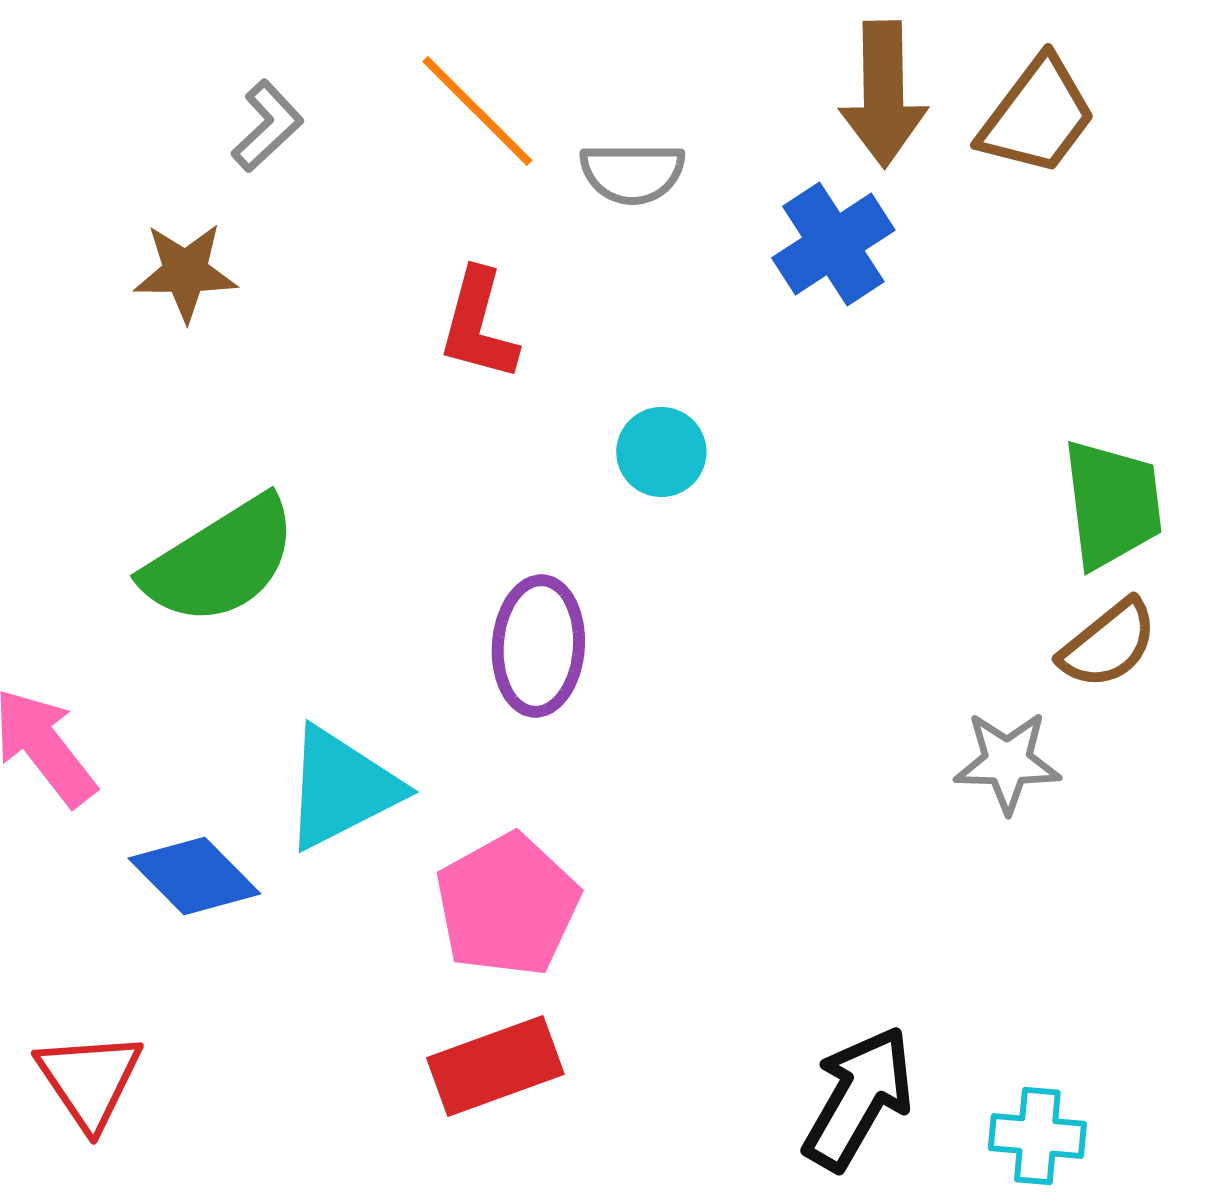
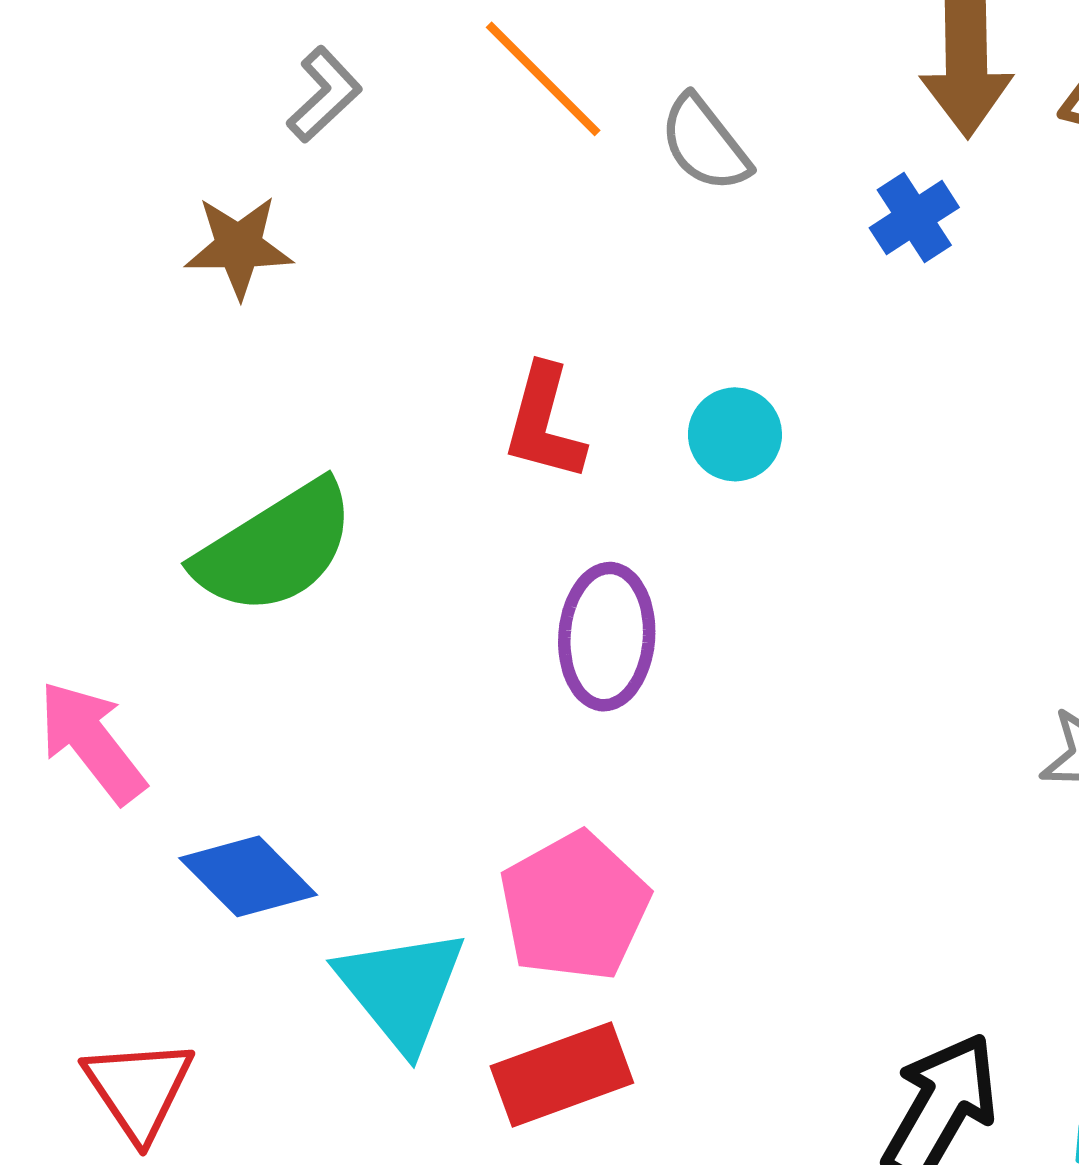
gray semicircle: (632, 173) -> (705, 144), turned 52
blue cross: (833, 244) -> (914, 218), size x0.7
red L-shape: (478, 325) -> (544, 423), moved
cyan triangle: (341, 788) -> (401, 989), moved, turned -42

